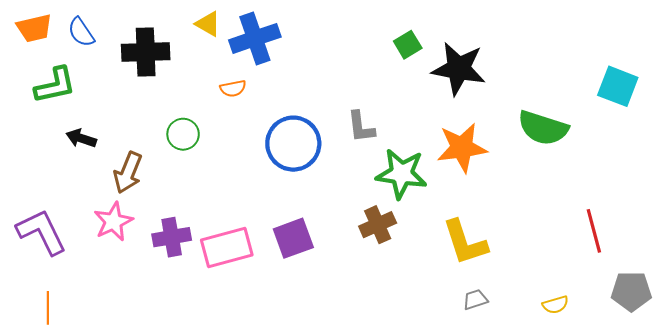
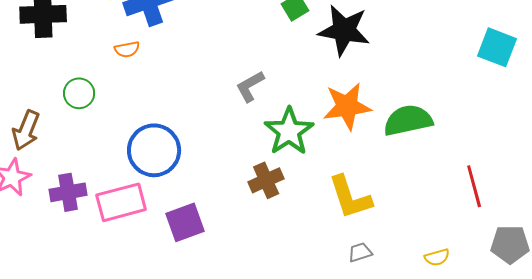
gray L-shape: (361, 127) -> (250, 86), turned 68
green semicircle: (543, 128) -> (408, 120), moved, turned 150
blue circle: (293, 144) -> (154, 150), moved
green star: (401, 174) -> (289, 131), turned 30
purple square: (293, 238) -> (185, 222), moved

